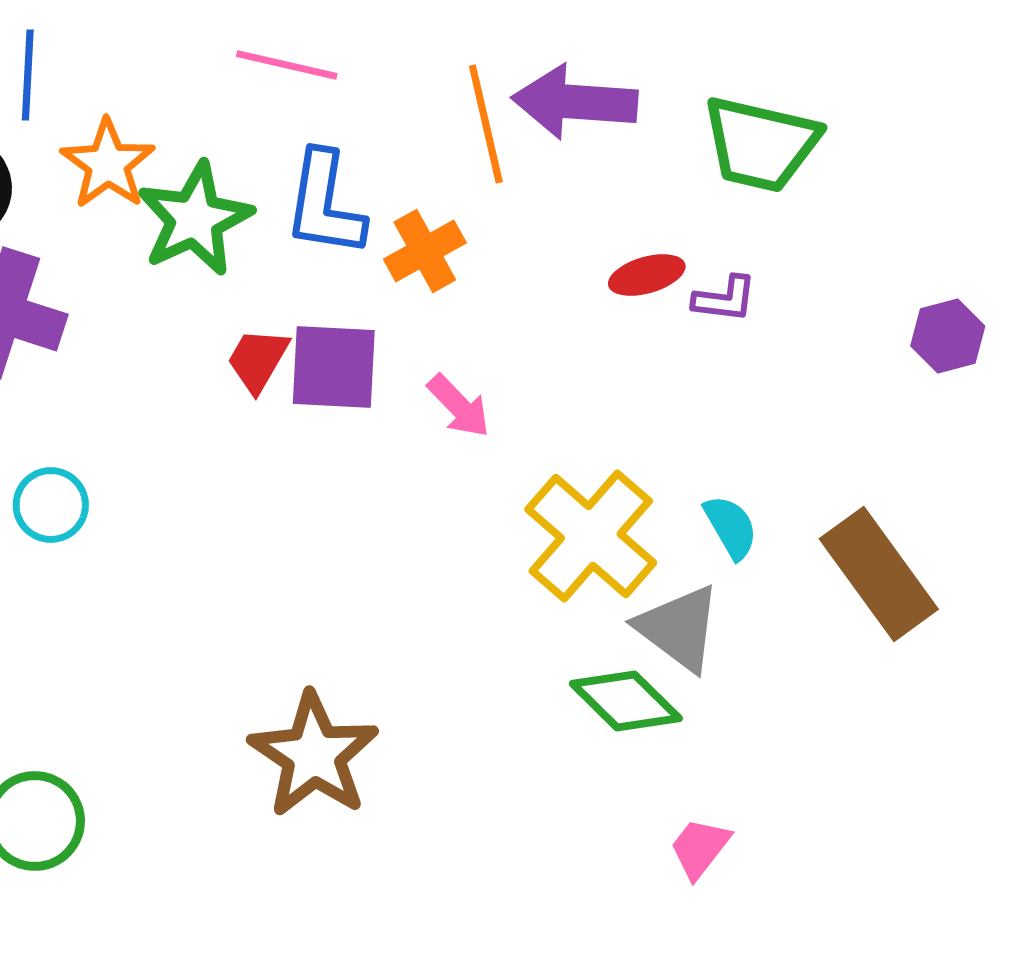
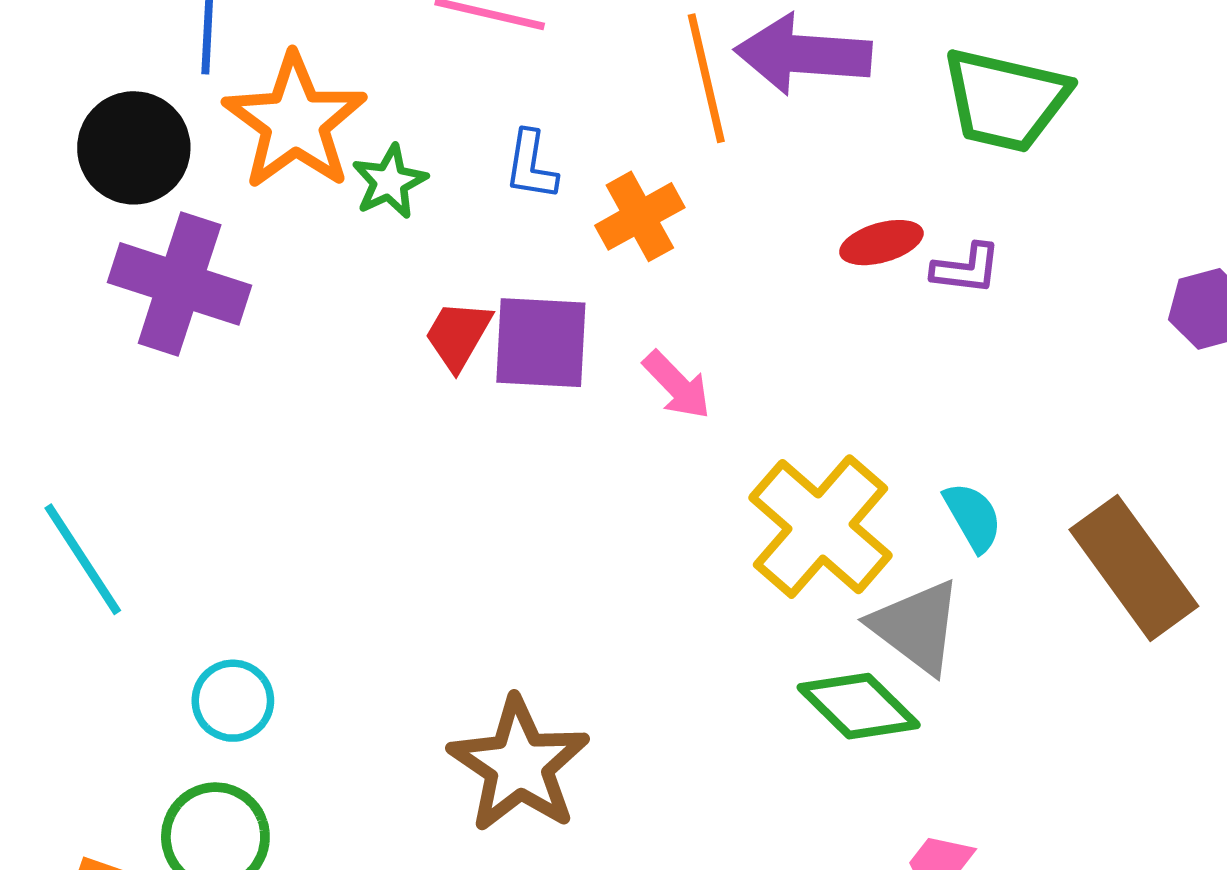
orange star: (108, 164) -> (295, 122), size x1.4
blue L-shape: (325, 204) -> (531, 165), size x0.6
green star: (195, 219) -> (390, 182), size x0.6
cyan circle: (51, 505) -> (233, 701), moved

